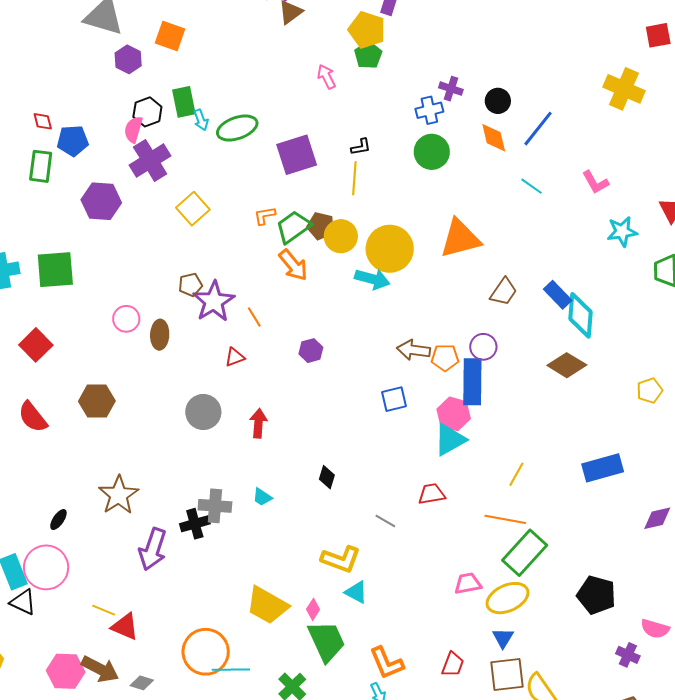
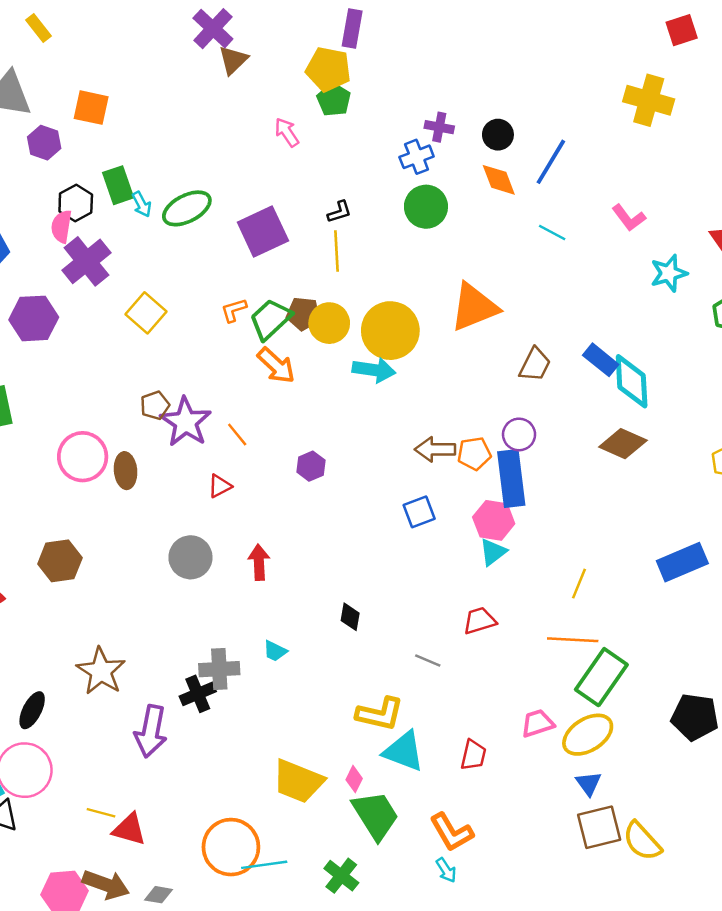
pink circle: (126, 319) -> (83, 457), size x1.5
cyan triangle: (450, 440) -> (493, 552), size x0.7
black ellipse: (58, 520) -> (32, 710), size x1.4
cyan triangle: (356, 592) -> (404, 751), size x1.5
red trapezoid: (453, 664) -> (473, 755), moved

